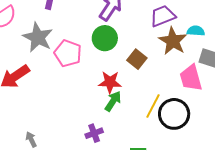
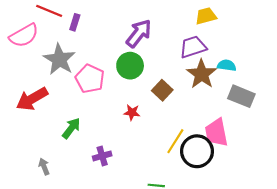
pink trapezoid: (191, 78) -> (216, 133), moved
red star: (110, 82) -> (132, 113), size x0.7
green arrow: (113, 101) -> (71, 128), moved
purple cross: (94, 133) -> (102, 156), moved

